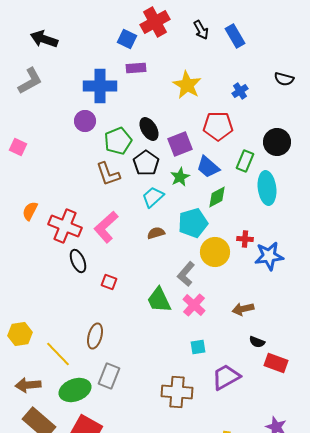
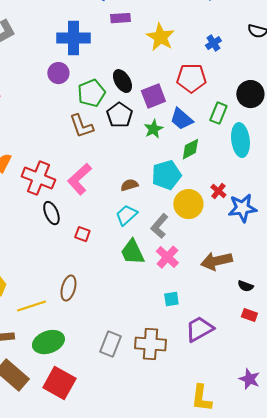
purple rectangle: (136, 68) -> (120, 18), moved
cyan trapezoid: (153, 197) -> (126, 215), moved
red cross: (245, 239) -> (218, 191), turned 35
brown arrow: (243, 309) -> (216, 261), size x1.4
black semicircle: (257, 342) -> (245, 286), moved
yellow line: (58, 354) -> (31, 306), turned -64
red rectangle: (276, 363) -> (249, 315), size x0.7
gray rectangle: (109, 376) -> (110, 344), moved

